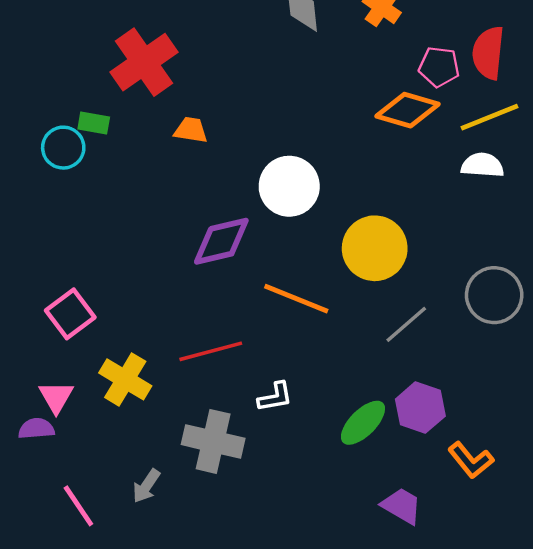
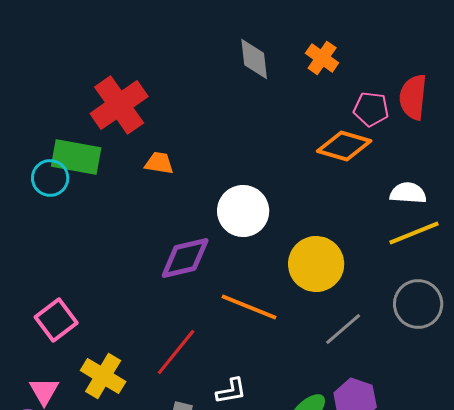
yellow line: (489, 117) -> (414, 233), moved
green rectangle: (94, 123) -> (76, 157), size x1.8
red line: (211, 351) -> (176, 352), turned -36

